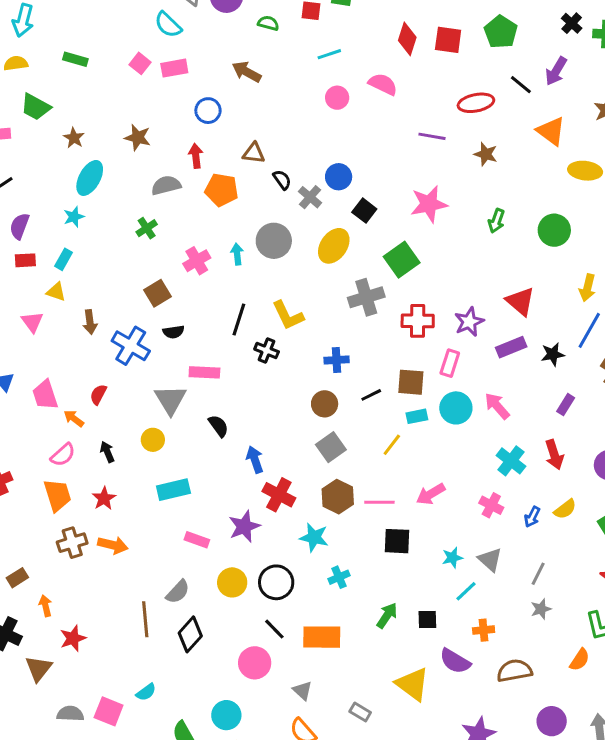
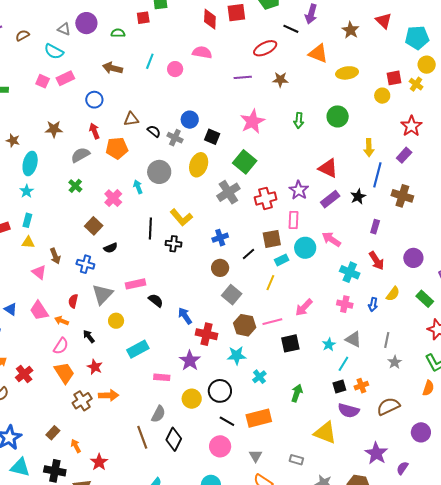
cyan line: (329, 54) -> (150, 61), moved, turned -35
pink triangle: (32, 322) -> (39, 272), moved
blue cross: (131, 346) -> (85, 264), size x0.7
pink rectangle: (204, 372) -> (135, 284), moved
gray triangle: (170, 400) -> (102, 294), moved, turned 30
black square: (427, 619) -> (339, 387), moved
gray triangle: (302, 691) -> (256, 456), turned 32

